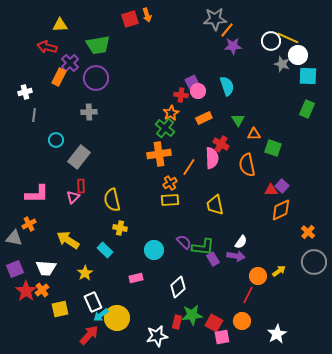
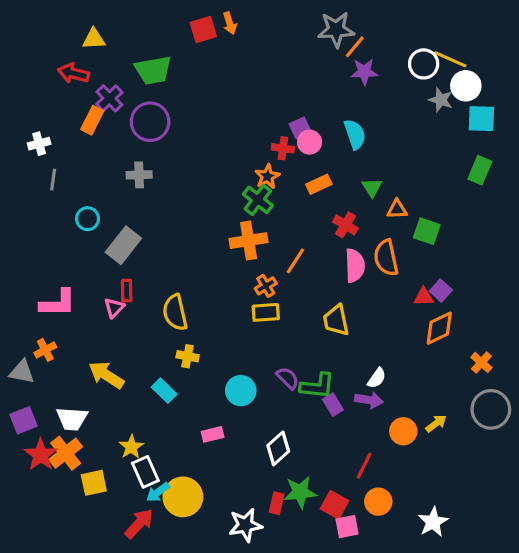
pink semicircle: (212, 158) -> (355, 266), moved
yellow star: (85, 273) -> (131, 447), moved
orange cross: (42, 290) -> (66, 453), size x1.5
red line: (248, 295) -> (364, 466), moved

